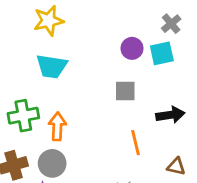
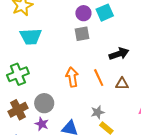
gray square: (125, 91) -> (82, 34), moved
orange arrow: (57, 126) -> (72, 77), moved
brown triangle: (176, 166) -> (122, 84), moved

